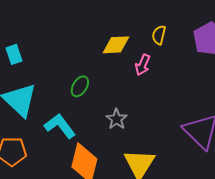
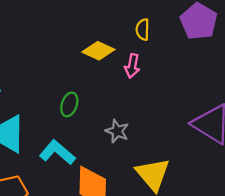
yellow diamond: (116, 45) -> (98, 51), turned 40

